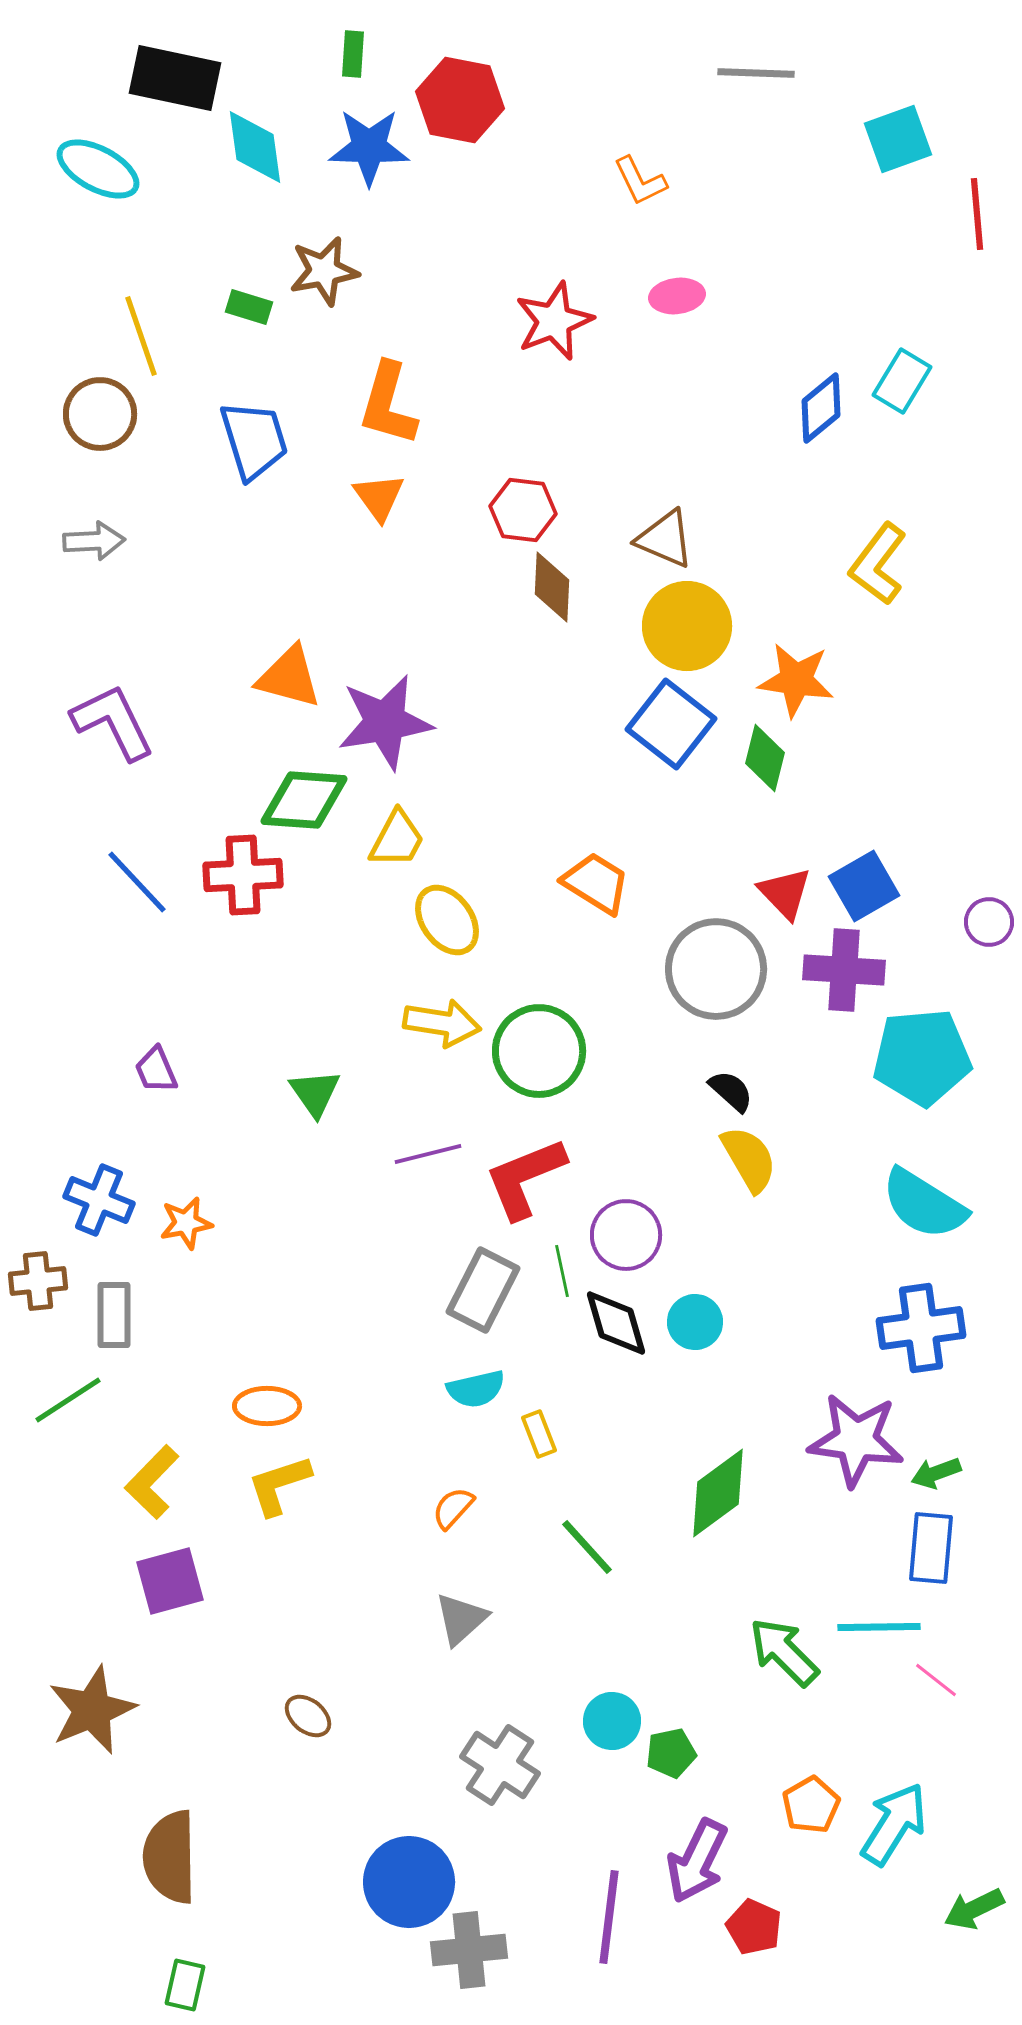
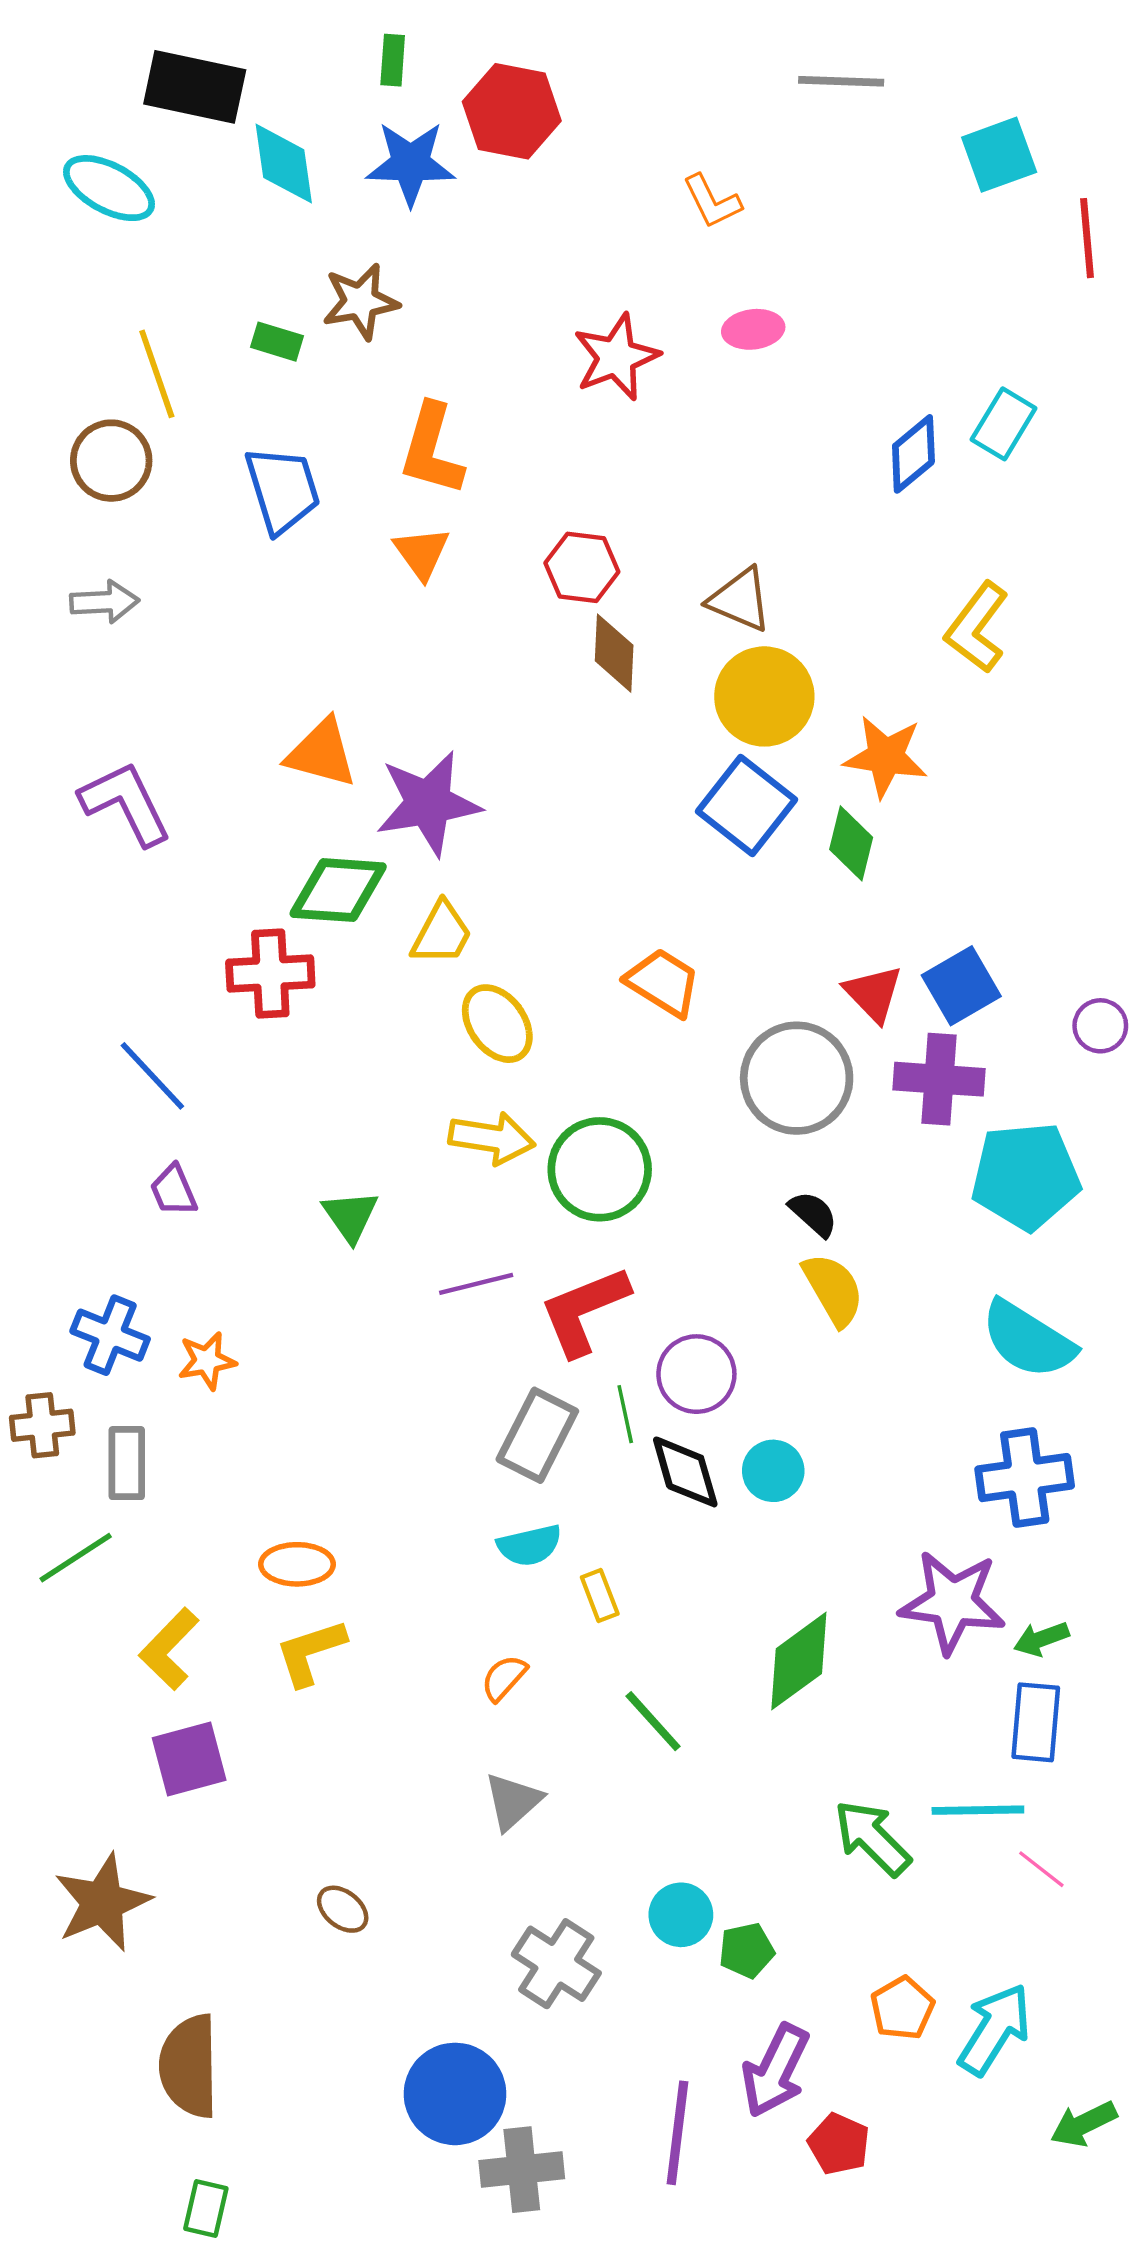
blue line: (137, 882) -> (152, 1076), moved

